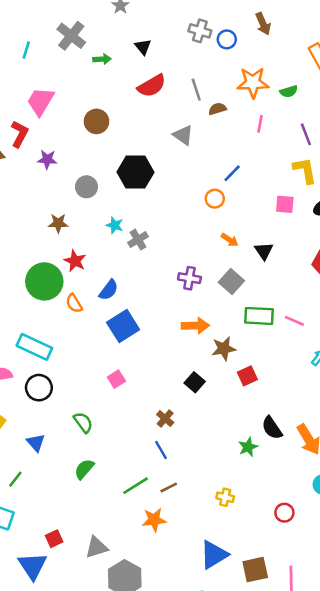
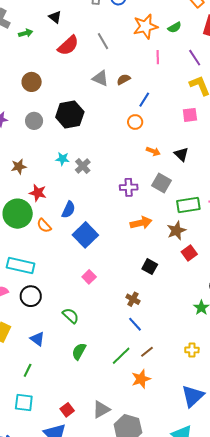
brown semicircle: (217, 109) -> (123, 79), moved
gray circle: (86, 187) -> (34, 121), moved
brown star: (224, 349) -> (176, 231), moved

